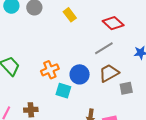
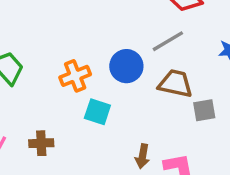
brown trapezoid: (109, 73) -> (175, 84), turned 40
blue circle: (80, 74) -> (126, 66), moved

